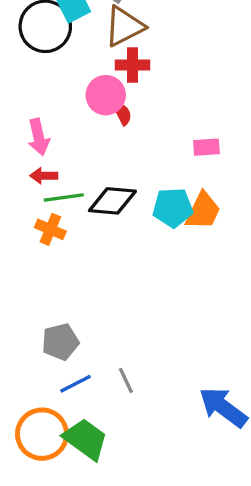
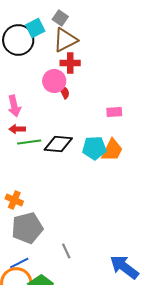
orange cross: (50, 229) -> (14, 200), moved
gray pentagon: (60, 342) -> (27, 228), size x1.4
blue line: (76, 384) -> (19, 263), moved

